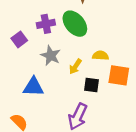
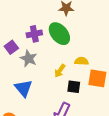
gray star: (51, 56) -> (29, 59), moved
blue triangle: (33, 87) -> (24, 88), turned 48

